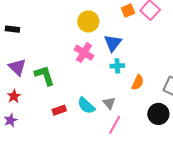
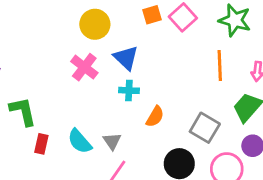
blue triangle: (113, 43) -> (126, 58), turned -30
green L-shape: (45, 76) -> (23, 111), moved
red rectangle: (59, 110) -> (41, 144), turned -64

